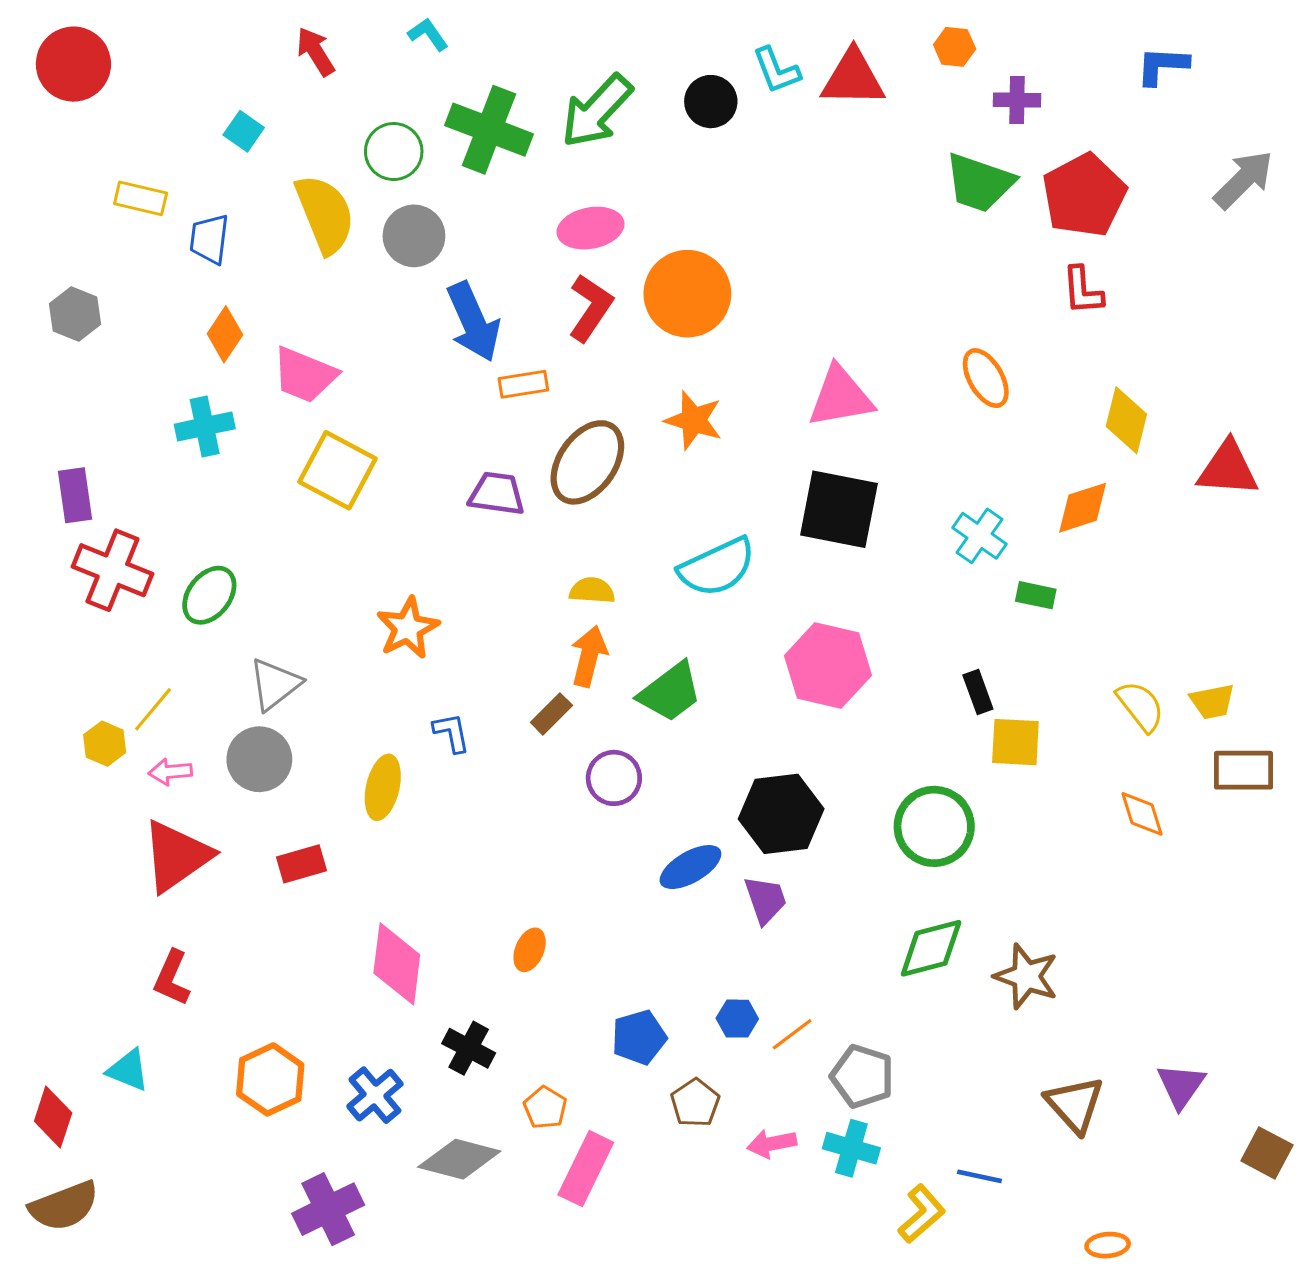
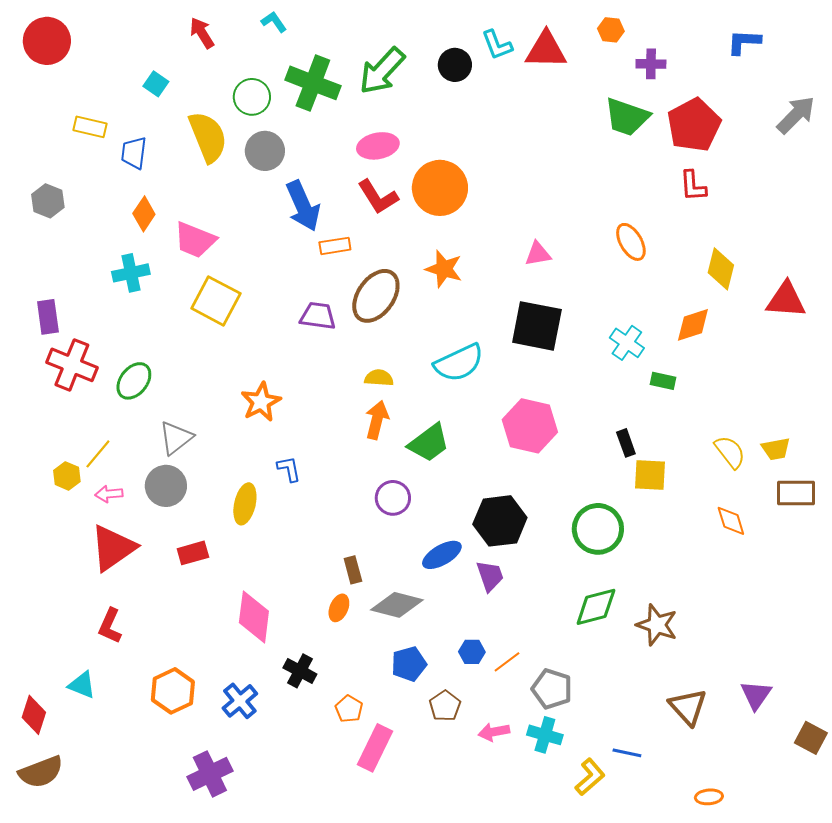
red L-shape: (591, 308) -> (378, 197), turned 114
pink triangle: (840, 397) -> (538, 254), size x0.6
brown rectangle: (551, 714) -> (353, 570), moved, turned -60
gray diamond: (459, 1159) -> (397, 605), moved

